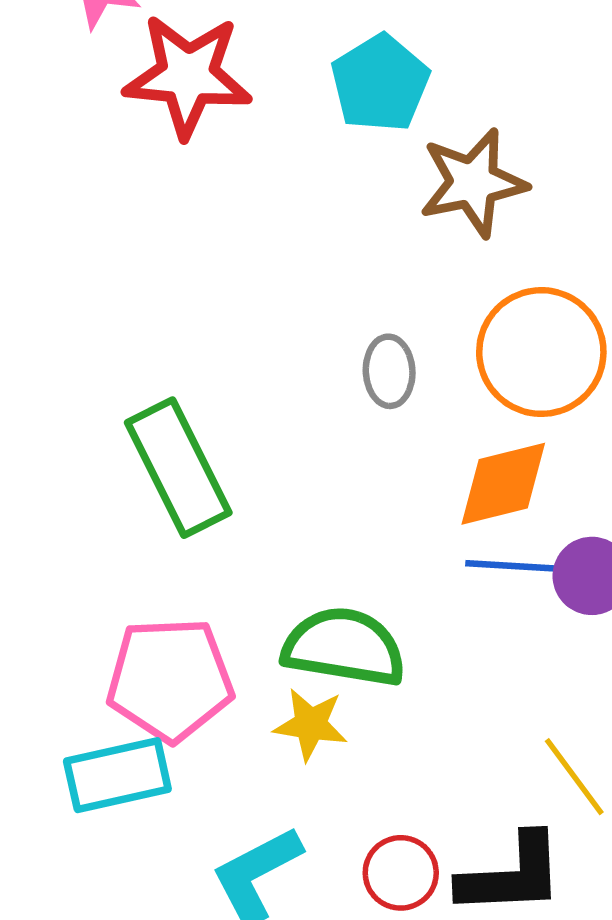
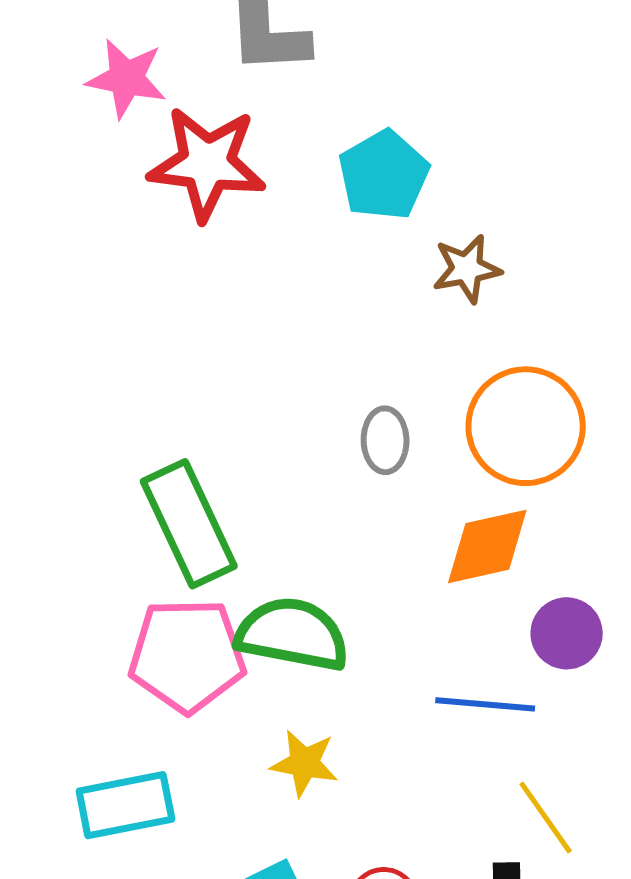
brown star: (473, 183) -> (467, 269), size x0.7
blue line: (520, 566) -> (485, 704), moved
green semicircle: (344, 647) -> (292, 634), moved
pink pentagon: (170, 680) -> (187, 655), moved

